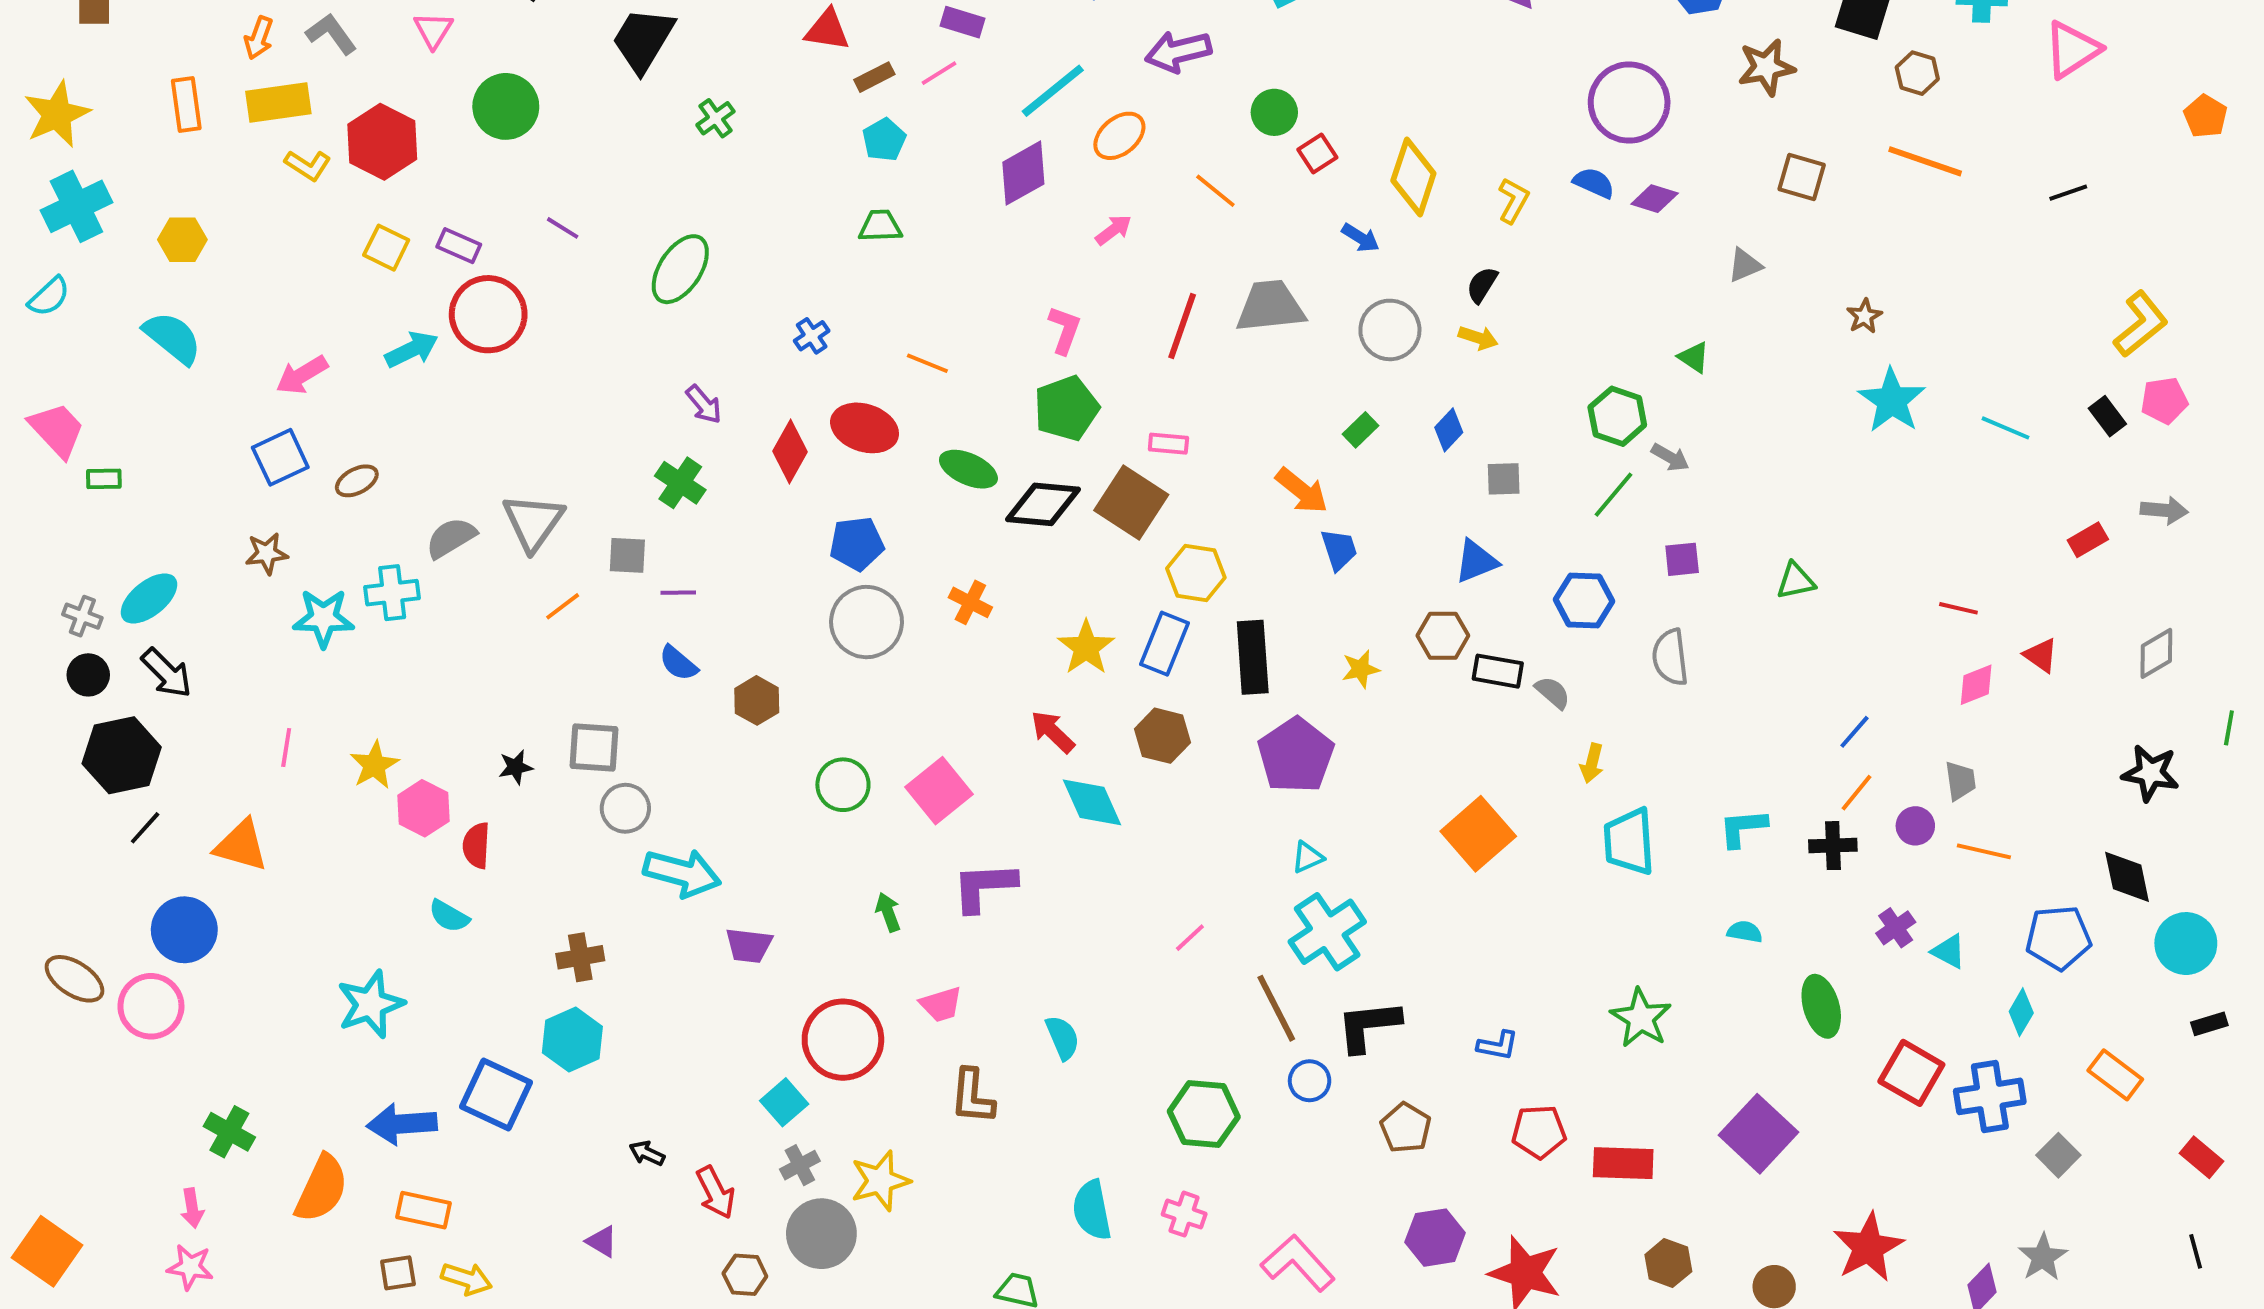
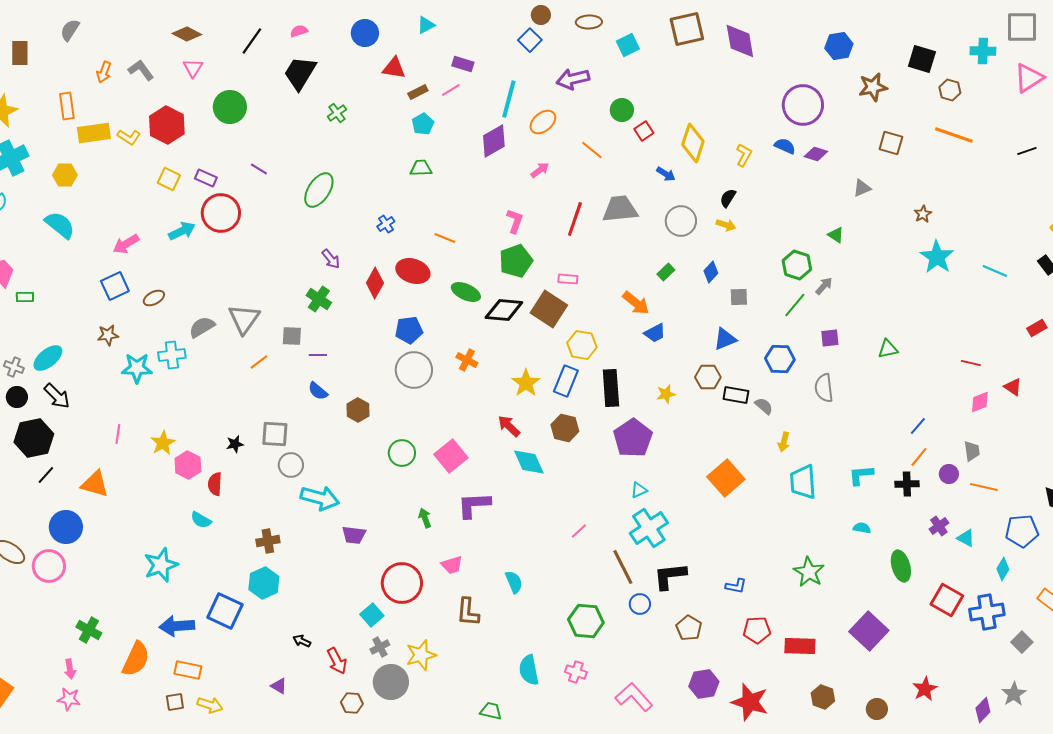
cyan line: (1053, 91) -> (509, 99), turned -36
yellow rectangle: (278, 103) -> (94, 133), moved
gray arrow: (1670, 457) -> (824, 286), turned -78
blue trapezoid: (1339, 549) -> (655, 333), turned 80
red star: (1868, 1247) -> (925, 689), size x0.7

